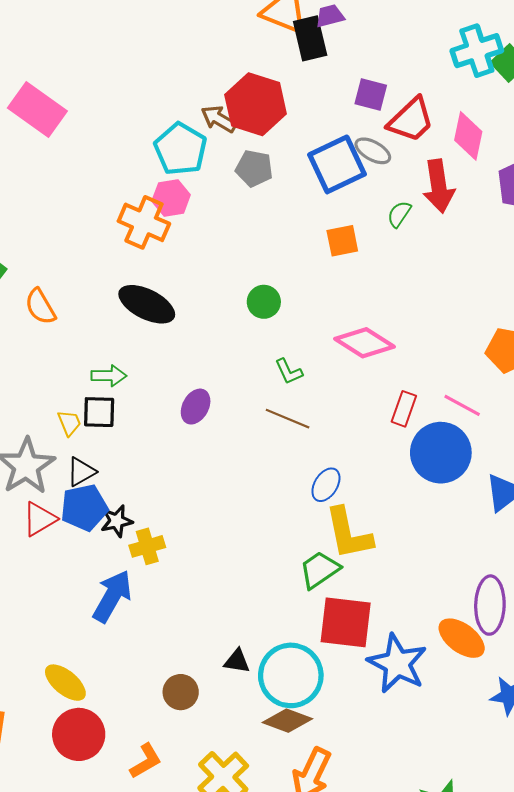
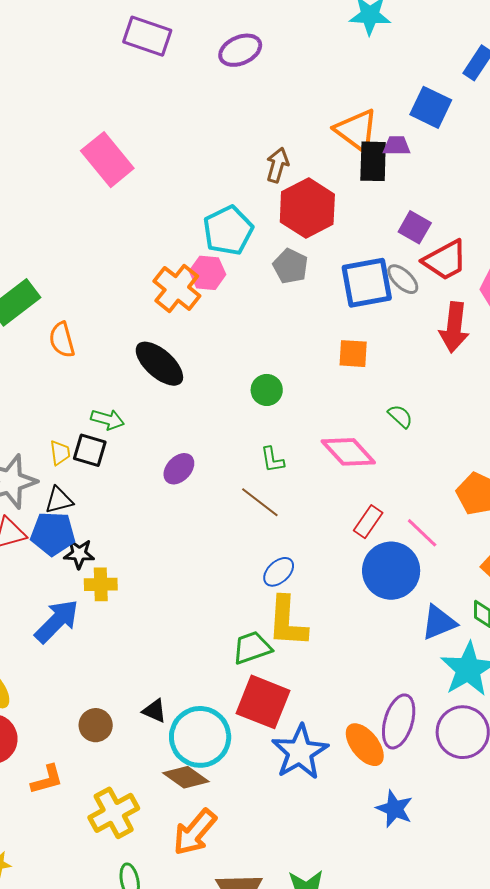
brown arrow: (219, 119) -> (277, 165), moved, turned 60
green semicircle: (399, 214) -> (400, 416), moved, turned 84

